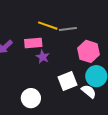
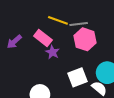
pink rectangle: (33, 43) -> (43, 38), turned 42
pink hexagon: (89, 51) -> (85, 39), moved

